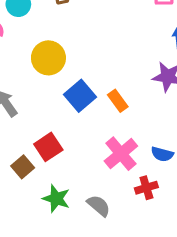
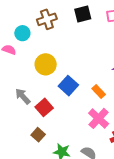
orange rectangle: (118, 101) -> (99, 91), moved
red square: (48, 147) -> (44, 107), moved

